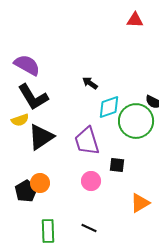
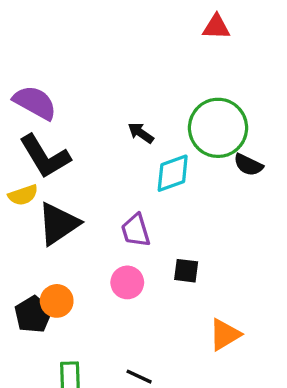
green circle: (136, 121) -> (218, 128), moved
purple trapezoid: (87, 141) -> (136, 230), size x0.7
pink circle: (91, 181) -> (127, 282), moved

